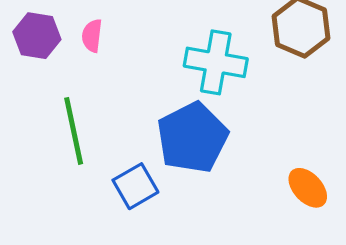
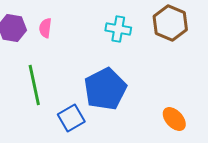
cyan cross: (216, 62) -> (118, 29), moved, size x0.7

